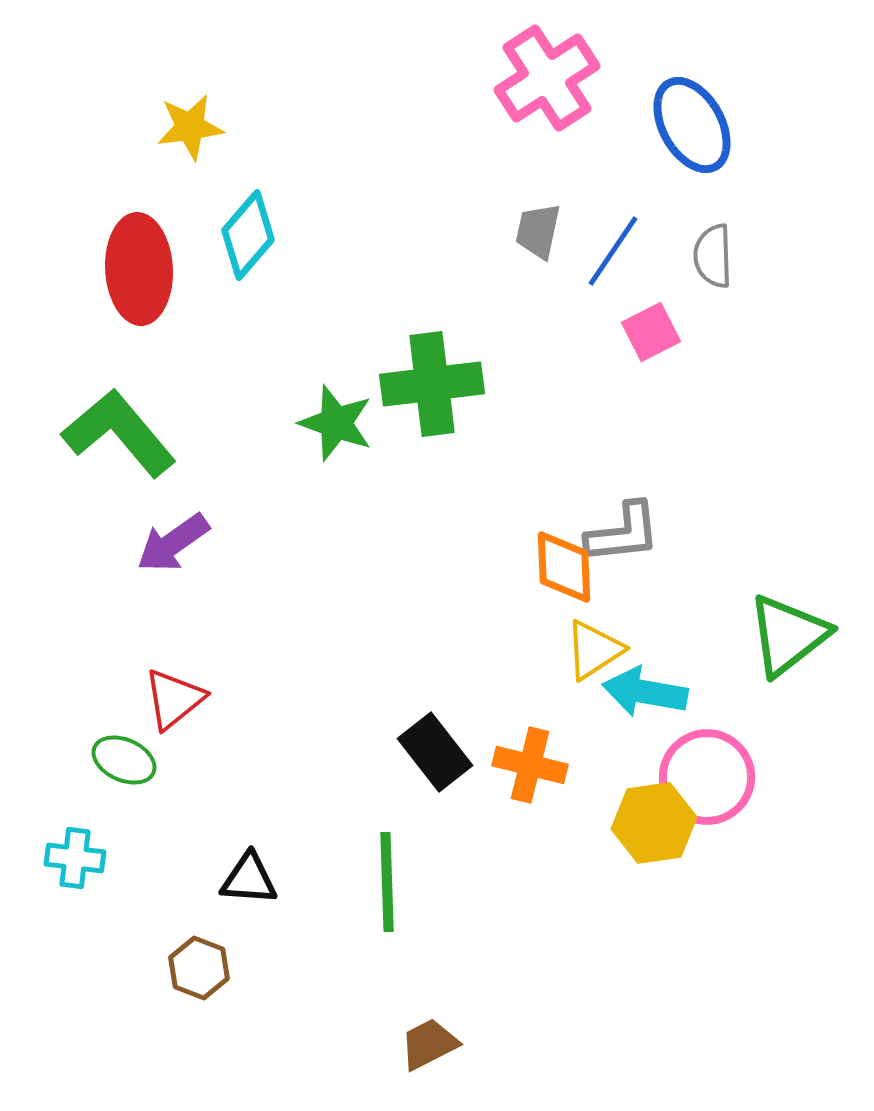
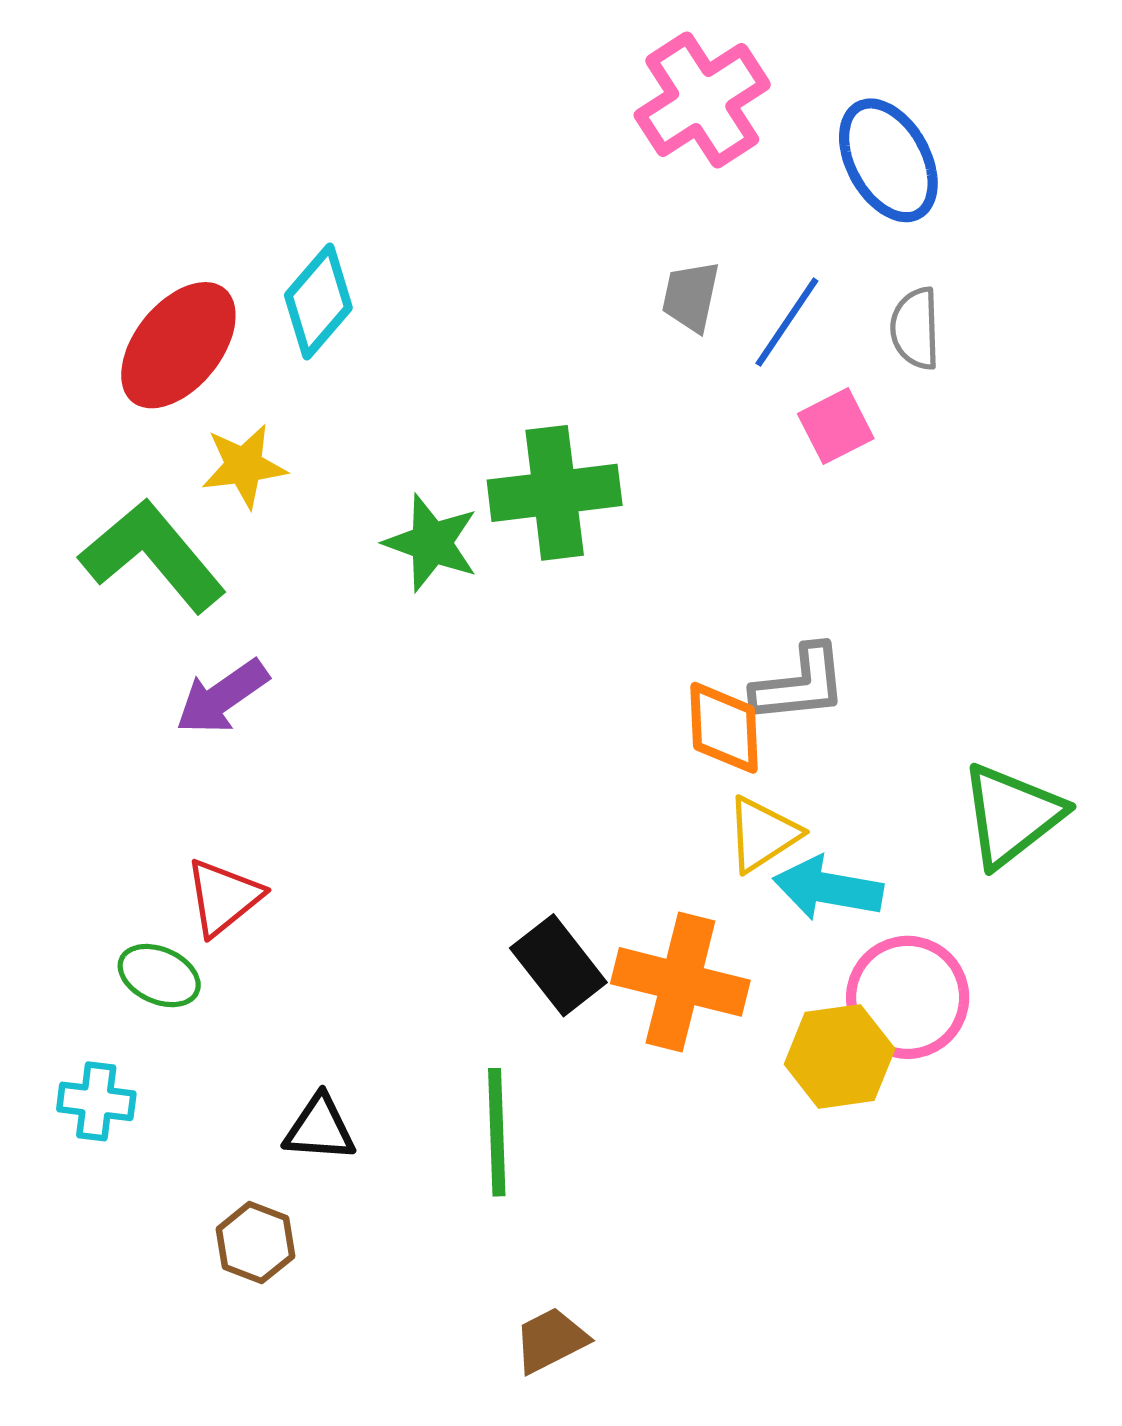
yellow star: (190, 127) -> (244, 466), moved
red ellipse: (139, 269) -> (178, 345), turned 42
orange cross: (530, 765) -> (680, 982), size x1.4

